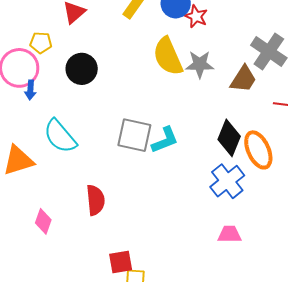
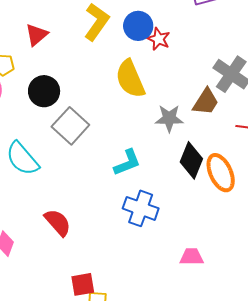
gray star: (200, 64) -> (169, 118), moved
gray square: (134, 135) -> (70, 126), moved, turned 30
blue cross: (227, 181) -> (141, 208), moved, turned -32
red semicircle: (95, 200) -> (58, 222), turned -36

